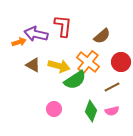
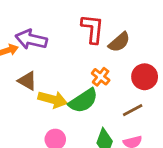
red L-shape: (63, 26) -> (93, 29), moved
orange cross: (88, 62) -> (101, 77), size x0.6
yellow arrow: (59, 66) -> (53, 99), moved

